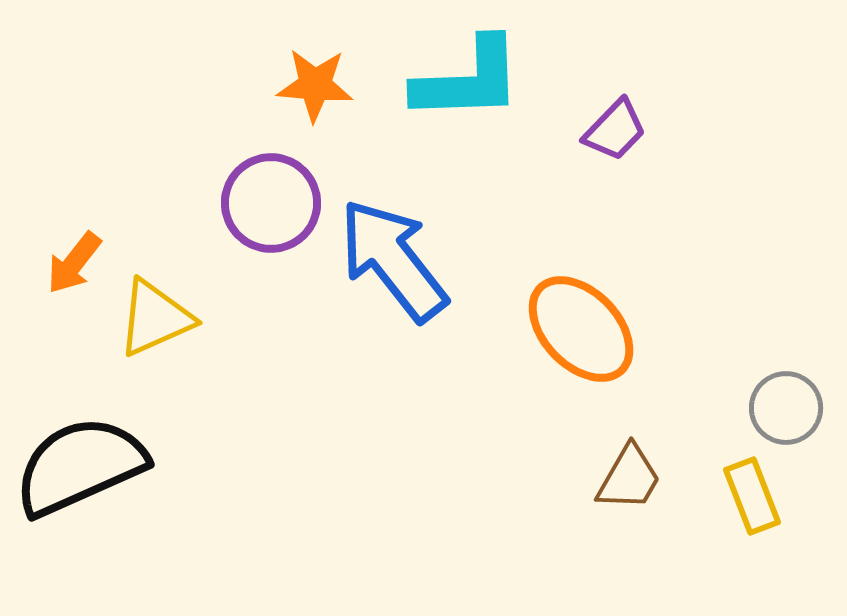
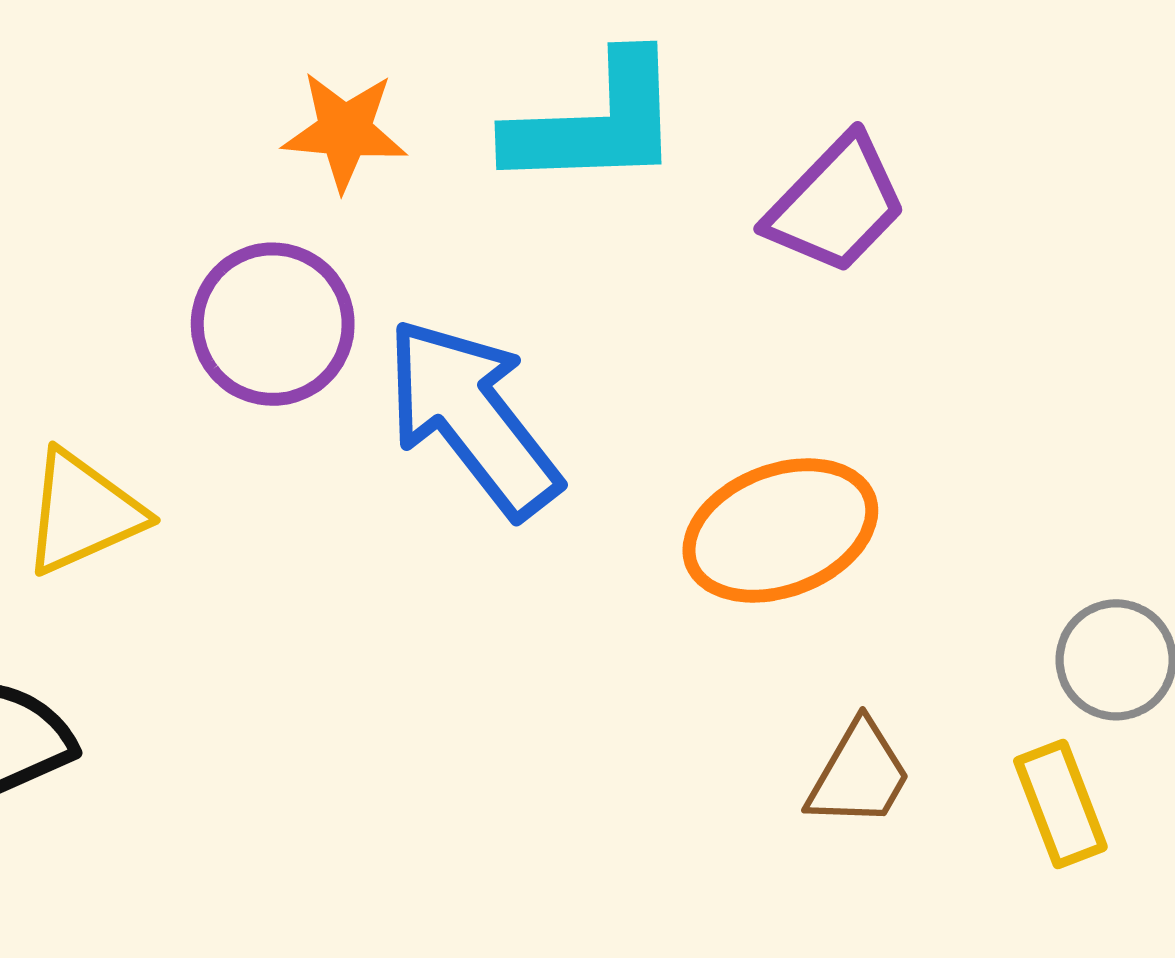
purple trapezoid: (615, 130) -> (836, 205), size x1.4
orange ellipse: (581, 329) -> (780, 530), turned -67

